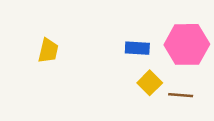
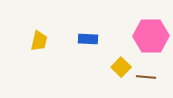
blue rectangle: (137, 48) -> (88, 39), moved

